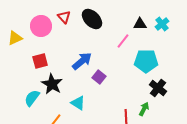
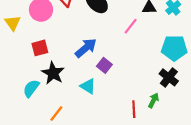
yellow triangle: (15, 38) -> (13, 23), turned -42
cyan pentagon: (146, 61) -> (174, 48), moved
cyan triangle: (78, 103) -> (88, 86), moved

